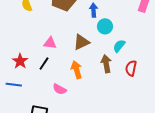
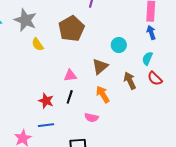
blue arrow: (94, 10) -> (151, 32), moved
cyan semicircle: (119, 46) -> (147, 58), moved
red semicircle: (131, 68) -> (155, 79), turned -42

